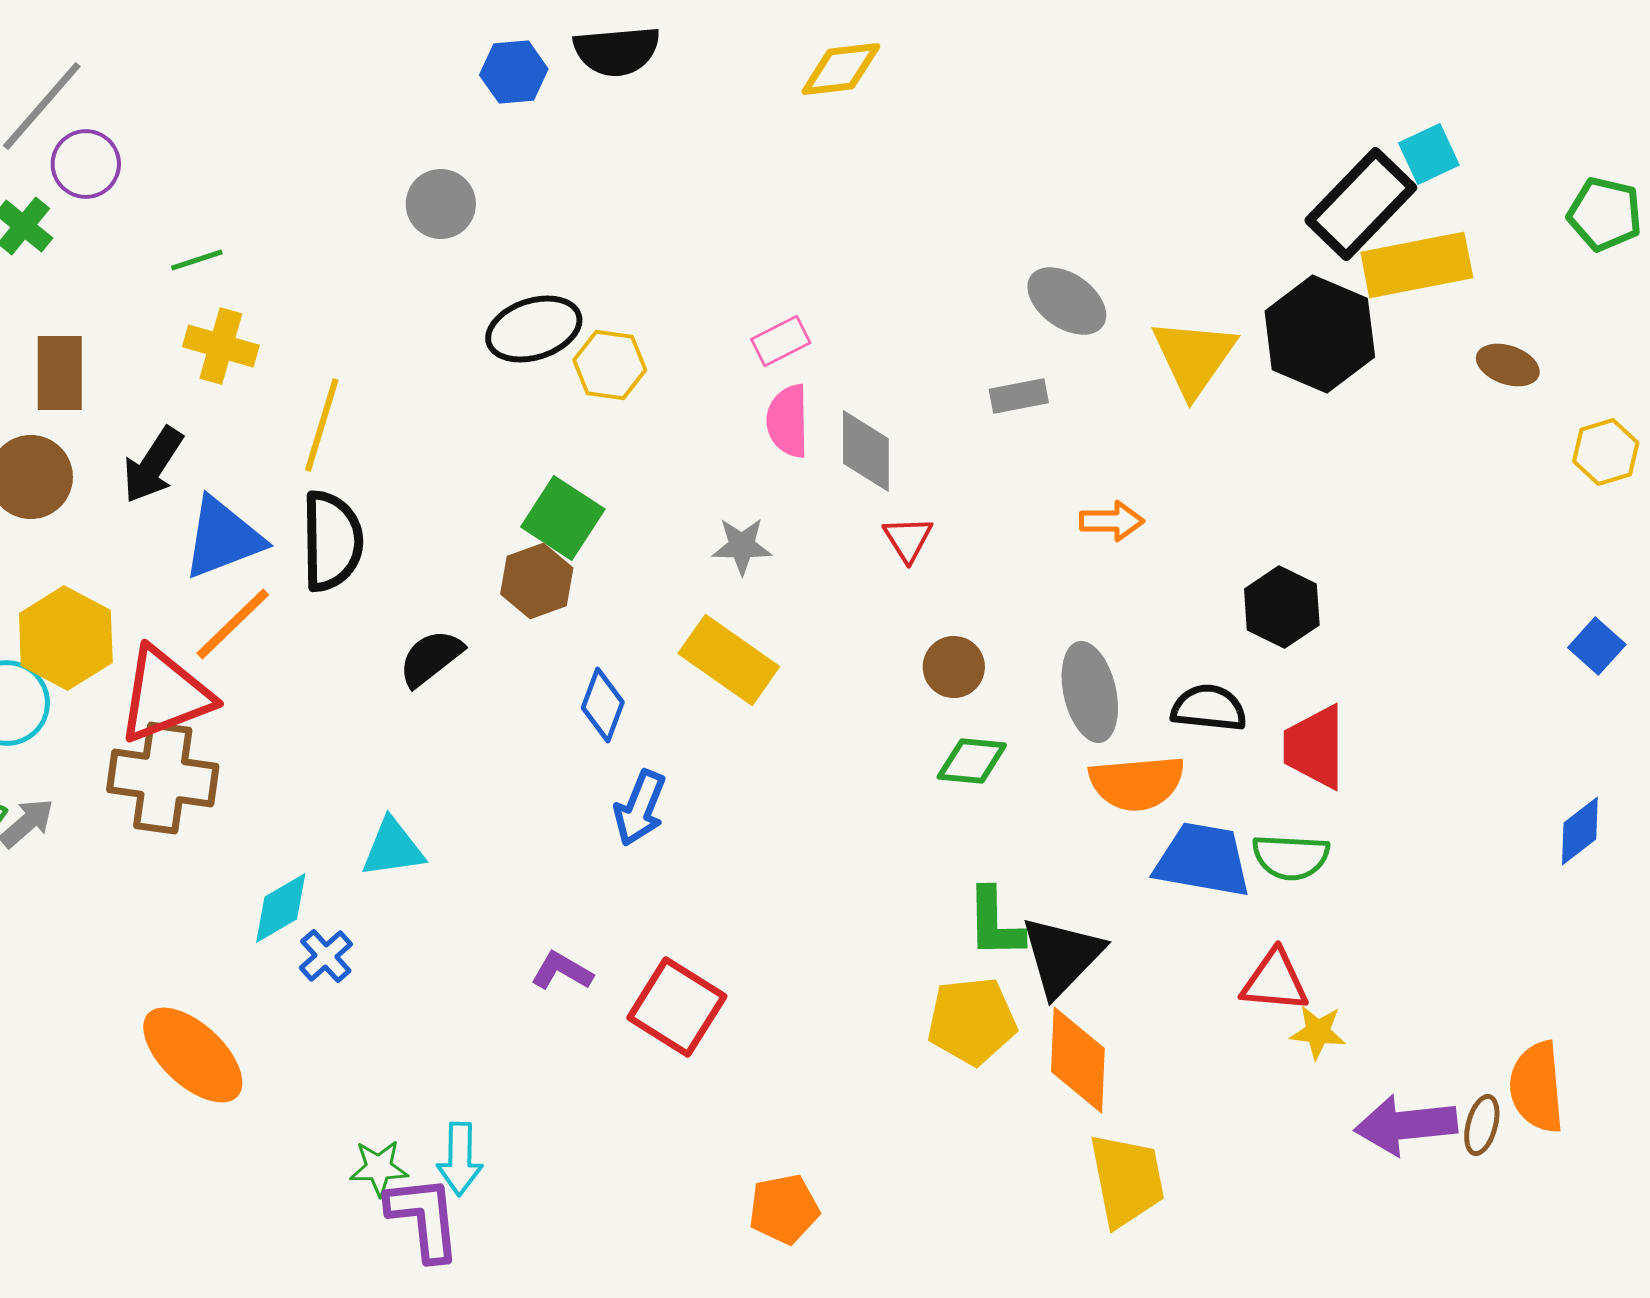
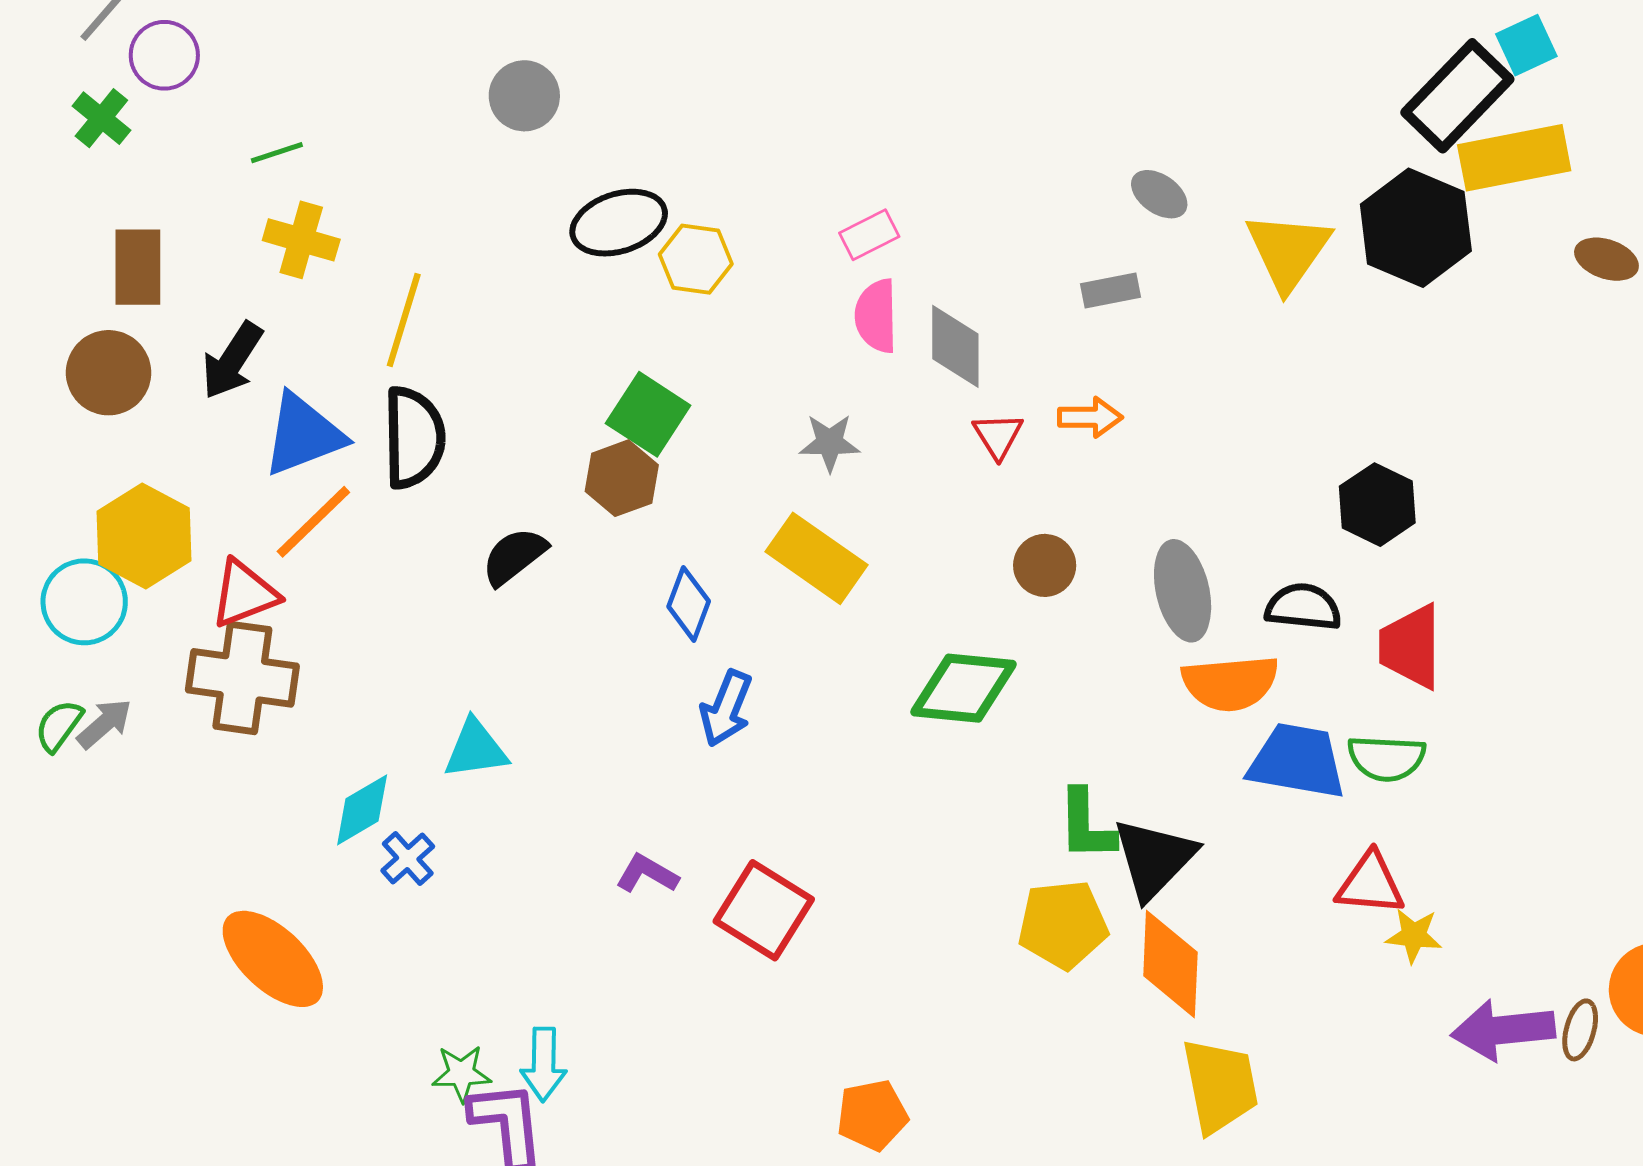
gray ellipse: (1067, 301) -> (1159, 194), size x0.7
orange arrow: (1112, 521) -> (1090, 417), moved
red triangle: (165, 695) -> (244, 594), size x0.7
green diamond: (972, 761) -> (963, 688), moved, size x1.5

